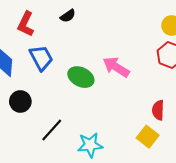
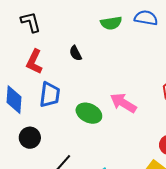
black semicircle: (68, 16) -> (76, 53), turned 98
blue trapezoid: (41, 58) -> (50, 95), turned 36

